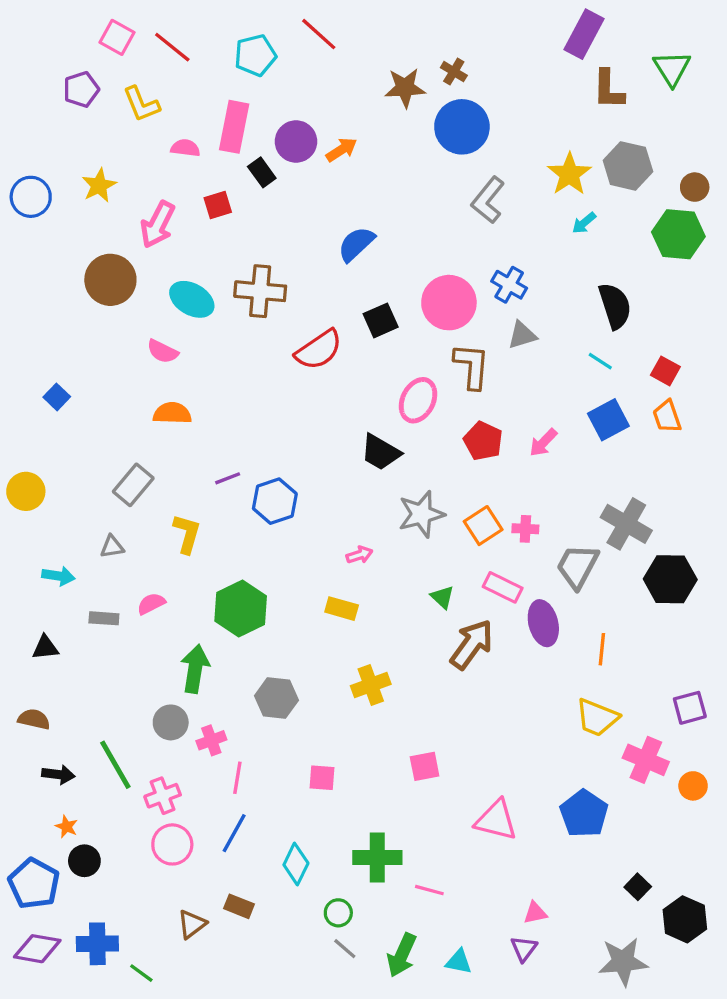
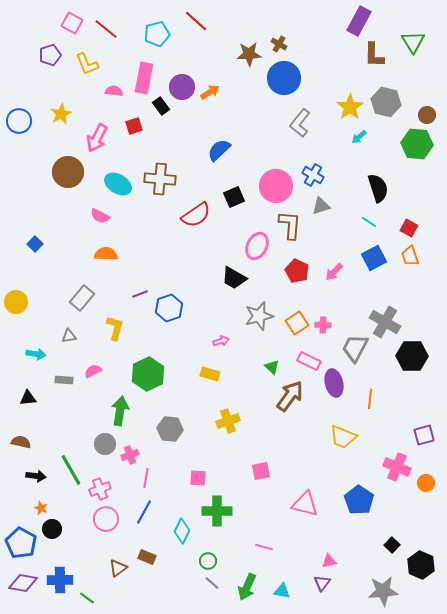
yellow trapezoid: (597, 718) -> (343, 437), moved
green cross: (377, 858) -> (217, 511), moved

